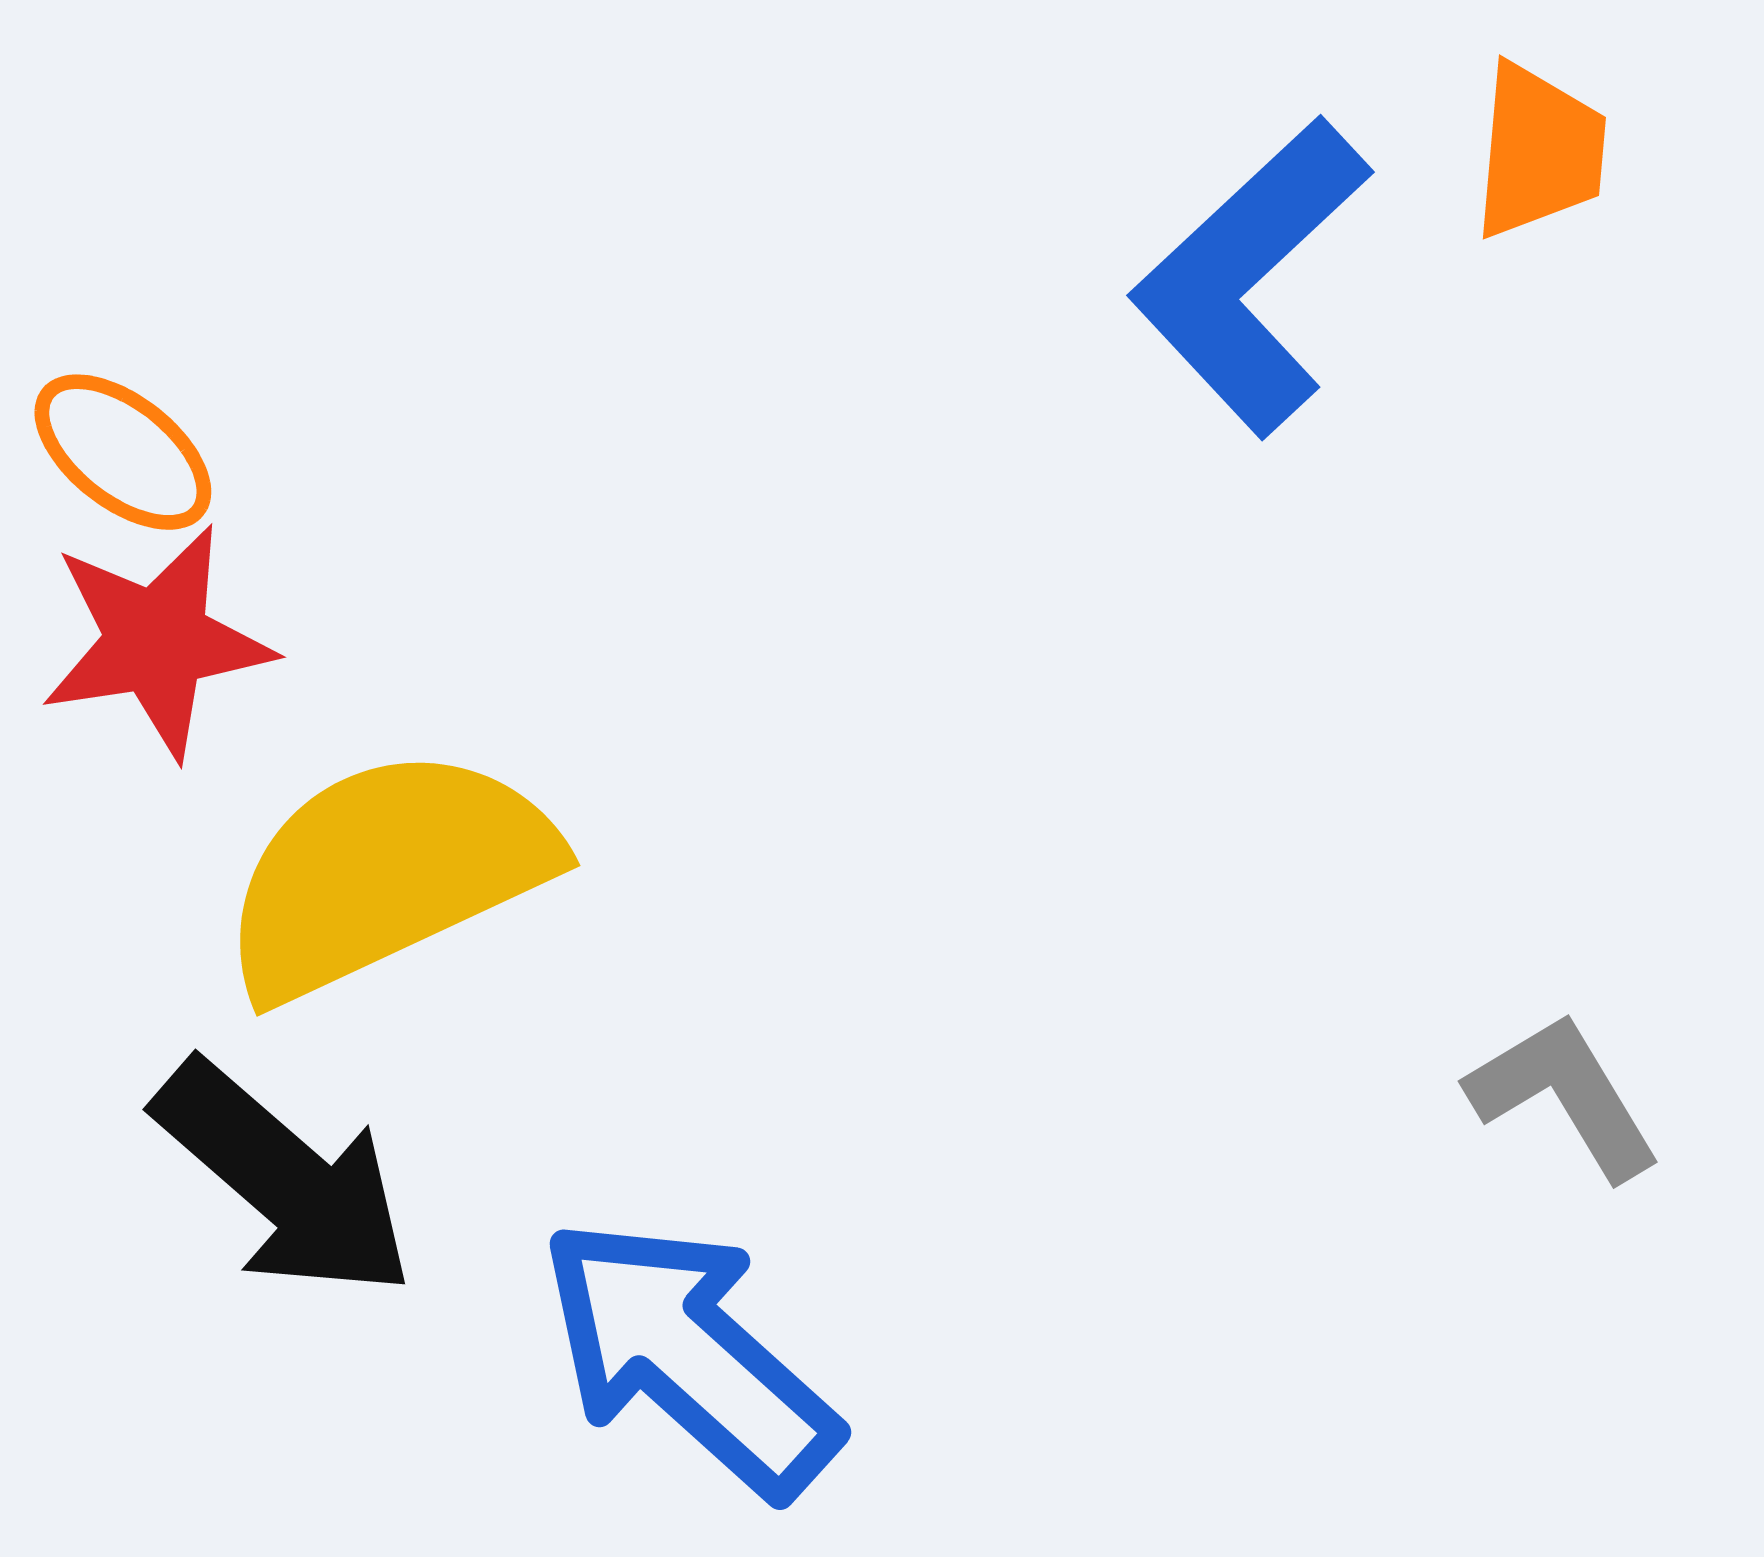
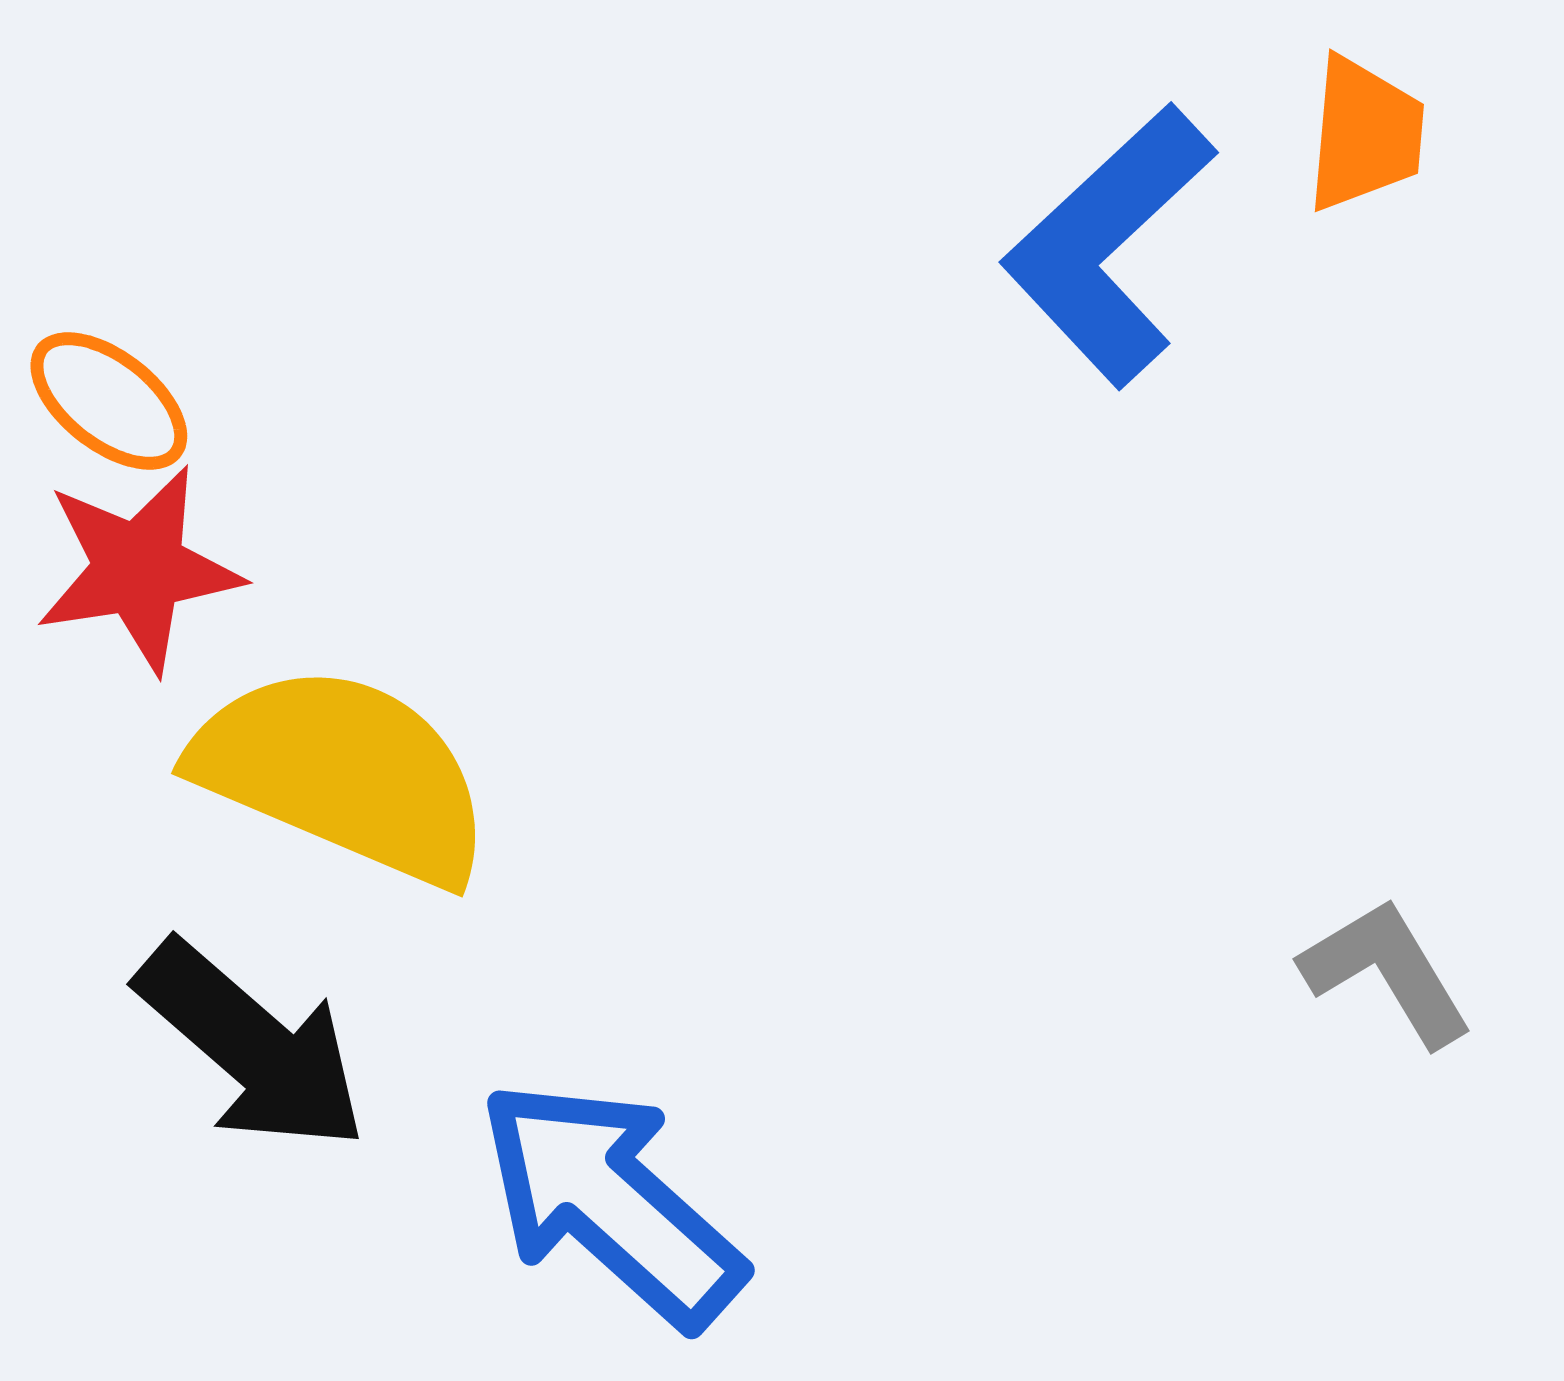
yellow semicircle: (387, 873) -> (343, 774), turned 48

